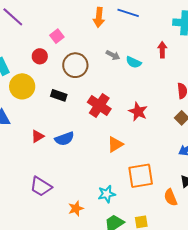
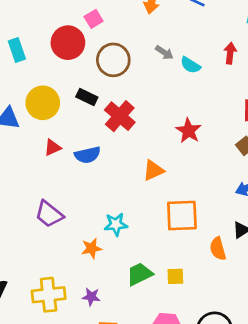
red circle: (40, 56) -> (68, 43), size x1.6
yellow circle: (22, 86) -> (43, 103), moved
red cross: (99, 106) -> (120, 116), moved
cyan star: (107, 194) -> (116, 224), moved

